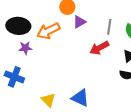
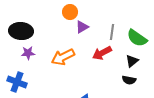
orange arrow: (48, 31) -> (63, 57), moved

